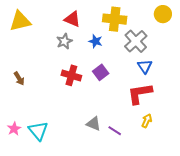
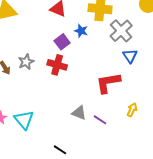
gray star: (64, 41) -> (26, 62), moved
purple square: (101, 72) -> (62, 42), moved
red L-shape: (140, 94) -> (108, 83), moved

